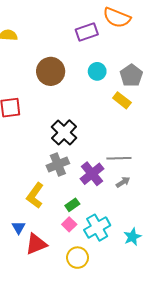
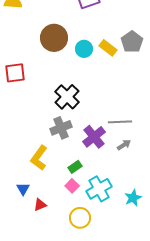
cyan circle: (97, 71) -> (84, 49), moved
yellow rectangle: (122, 100) -> (108, 48), moved
red triangle: (36, 244) -> (40, 205), size x0.6

